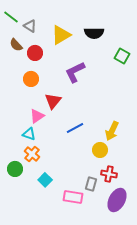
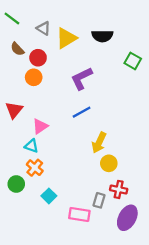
gray triangle: (30, 26) -> (43, 28), moved
orange circle: (31, 79) -> (34, 77), moved
red triangle: (53, 101) -> (14, 110), moved
blue line: (75, 128) -> (82, 112), moved
yellow arrow: (112, 131) -> (99, 143), moved

